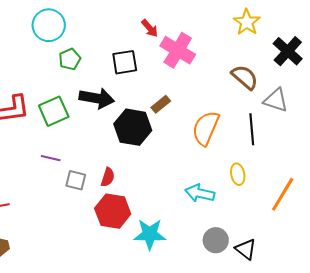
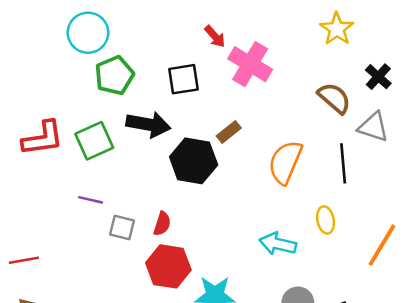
black cross: (288, 51) -> (378, 77), moved, size x0.7
green pentagon: (70, 59) -> (114, 75), size x1.4

